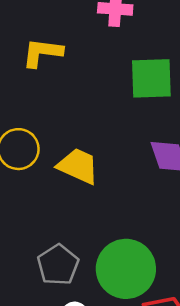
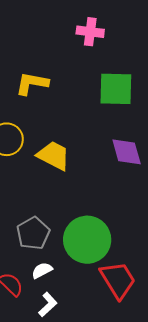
yellow L-shape: (42, 53) -> (32, 83), moved

